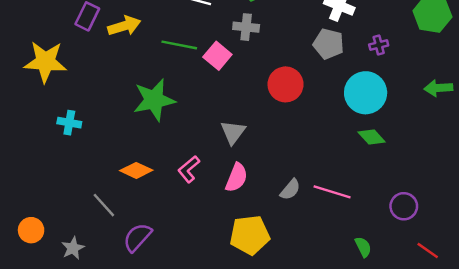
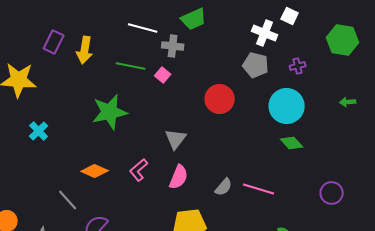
yellow arrow: (124, 26) -> (85, 50), turned 116
gray cross: (246, 27) -> (173, 46), moved
pink square: (217, 56) -> (163, 75), size x0.7
green arrow: (438, 88) -> (348, 102), size x0.7
cyan cross: (69, 123) -> (39, 131), turned 36
purple circle: (404, 206) -> (332, 193), moved

